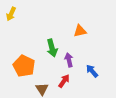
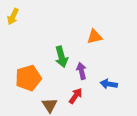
orange pentagon: (24, 66) -> (28, 78), turned 30
blue arrow: (92, 71) -> (109, 84), turned -40

